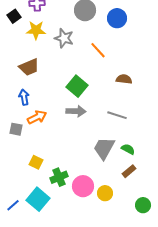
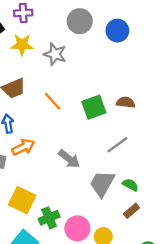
orange line: (98, 50) -> (53, 101), moved
green square: (77, 86) -> (94, 107), moved, turned 30
gray arrow: (76, 111) -> (69, 159), moved, turned 36
gray line: (117, 115) -> (117, 145), turned -54
yellow square: (36, 162) -> (22, 200), size x1.6

